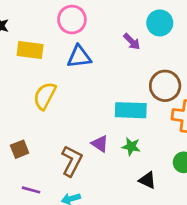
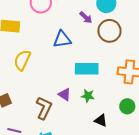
blue triangle: (79, 57) -> (62, 39), moved
brown circle: (165, 86) -> (109, 31), moved

